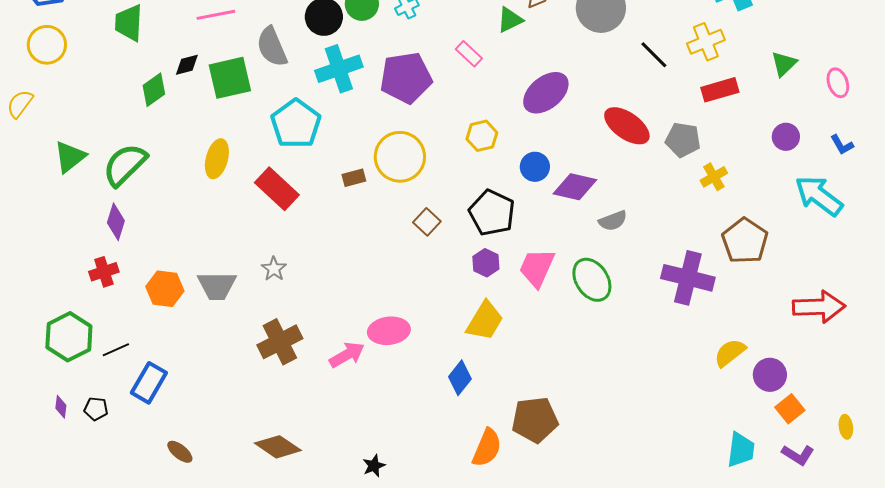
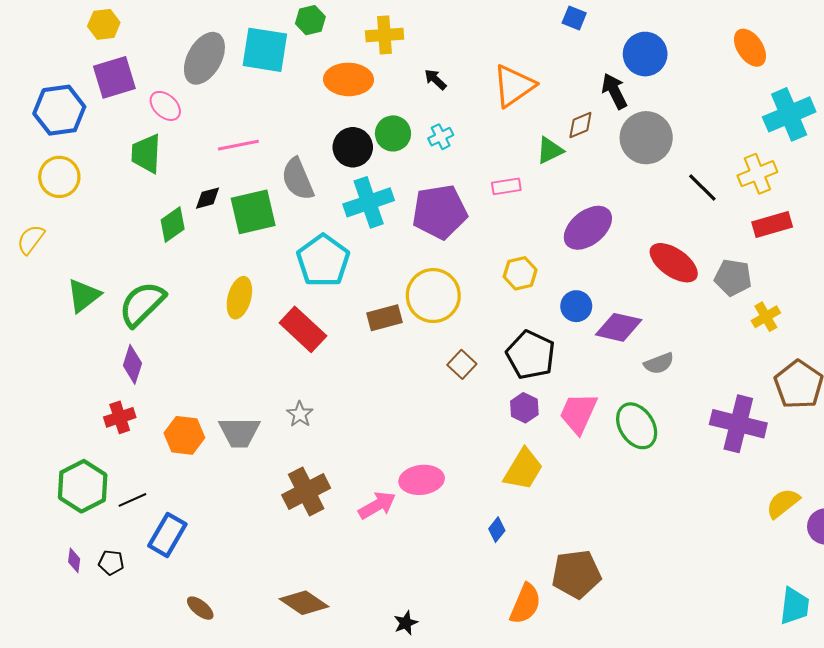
pink rectangle: (469, 54) -> (506, 186), turned -52
brown rectangle: (354, 178) -> (385, 318), size x1.4
blue diamond: (460, 378) -> (497, 530), size x0.7

